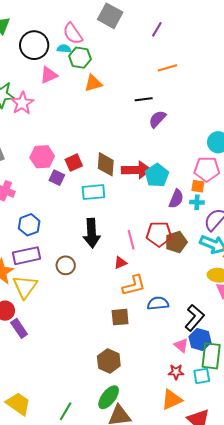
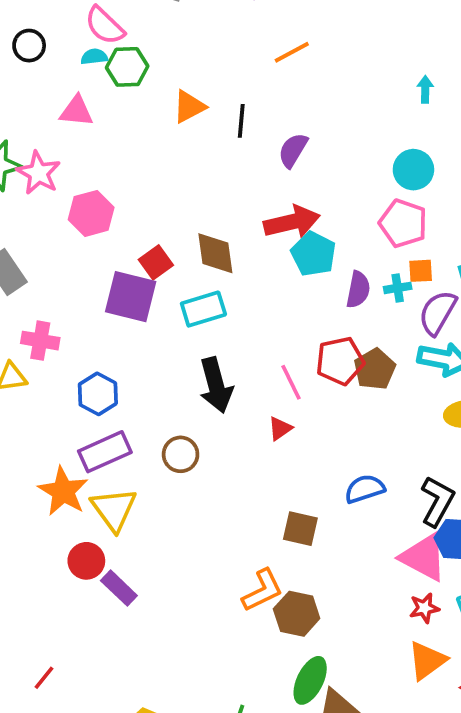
black circle: (34, 45) -> (29, 46), moved, size x0.6
pink triangle: (49, 75) -> (76, 111), turned 42
orange triangle: (93, 83) -> (189, 107), moved
black line: (144, 99) -> (241, 121), moved, turned -66
pink hexagon: (42, 157) -> (91, 213), moved
pink pentagon: (207, 169) -> (403, 223), turned 30
red arrow: (136, 170) -> (292, 222), moved
purple square: (57, 178) -> (131, 297), size x1.8
orange square: (198, 186) -> (421, 271), moved
orange L-shape: (134, 285) -> (262, 590), moved
brown square: (120, 317) -> (300, 529), turned 30
pink triangle: (181, 345) -> (424, 557), size x1.8

